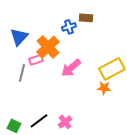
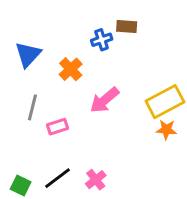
orange cross: (48, 47) -> (71, 69), size x0.7
pink rectangle: (36, 60) -> (57, 127), moved
orange star: (104, 88) -> (166, 130), moved

